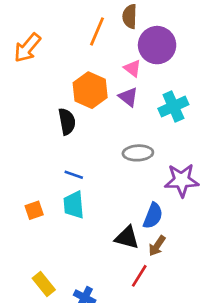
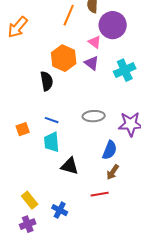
gray ellipse: (138, 153) -> (94, 116), moved
orange square: (34, 210) -> (23, 129), moved
black triangle: (127, 238) -> (70, 166), moved
red line: (139, 276) -> (100, 194), turned 48

